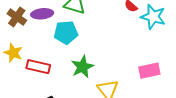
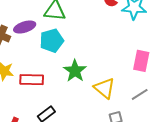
pink rectangle: (149, 71) -> (141, 61), turned -55

